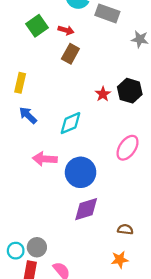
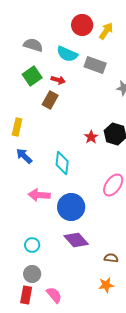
brown rectangle: (70, 54) -> (50, 100), moved
cyan diamond: (70, 123) -> (62, 163), turned -60
purple diamond: (86, 209) -> (76, 240), turned 65
cyan circle: (16, 251) -> (32, 245), moved

